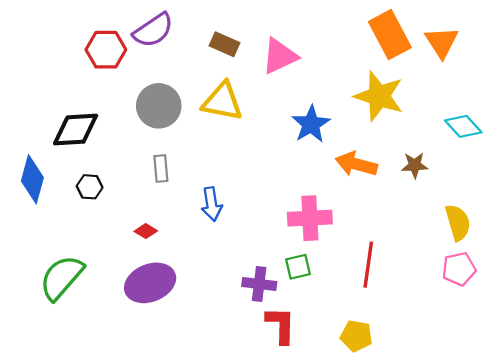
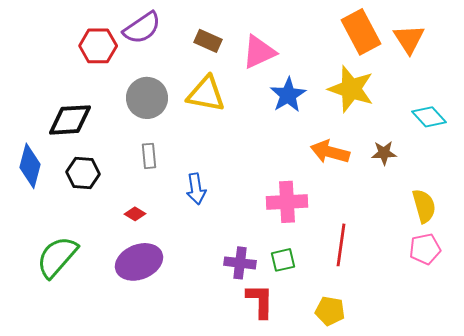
blue star: (311, 124) -> (288, 95), moved
black hexagon: (90, 187) -> (83, 173), size x1.4
green square: (298, 267) -> (283, 260), moved

